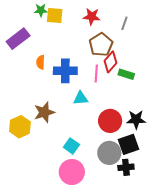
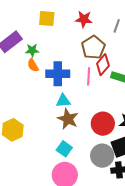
green star: (41, 10) -> (32, 50), moved
orange semicircle: (40, 62) -> (33, 65), turned -32
cyan triangle: (81, 98) -> (63, 101), moved
brown star: (44, 112) -> (68, 119), moved, turned -30

